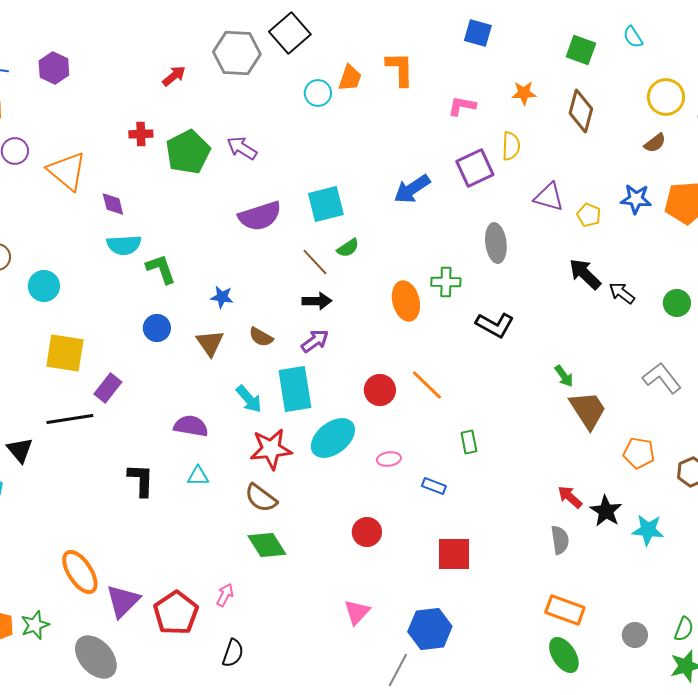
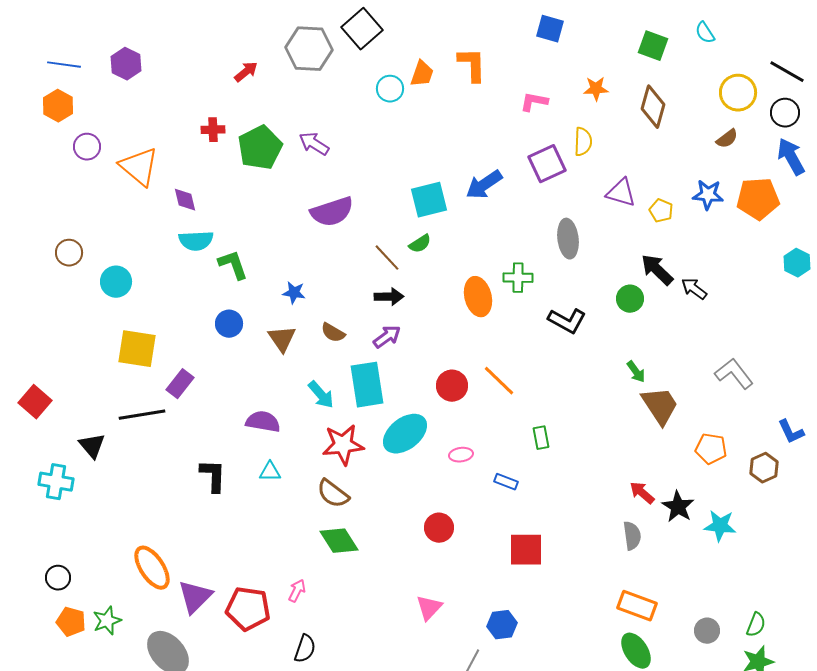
cyan square: (326, 204) -> (429, 200), moved
green circle: (677, 303) -> (630, 299), moved
red pentagon: (176, 613) -> (248, 609), turned -30
blue hexagon: (430, 629) -> (502, 625), size x0.7

